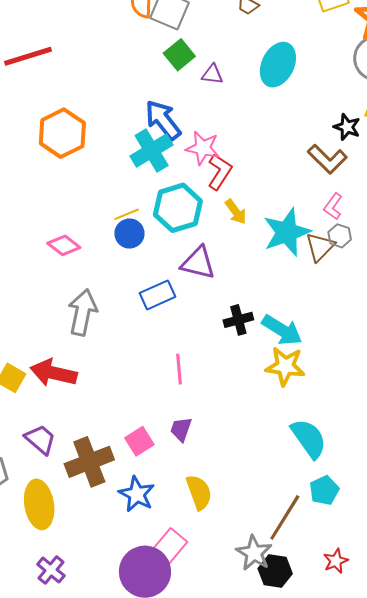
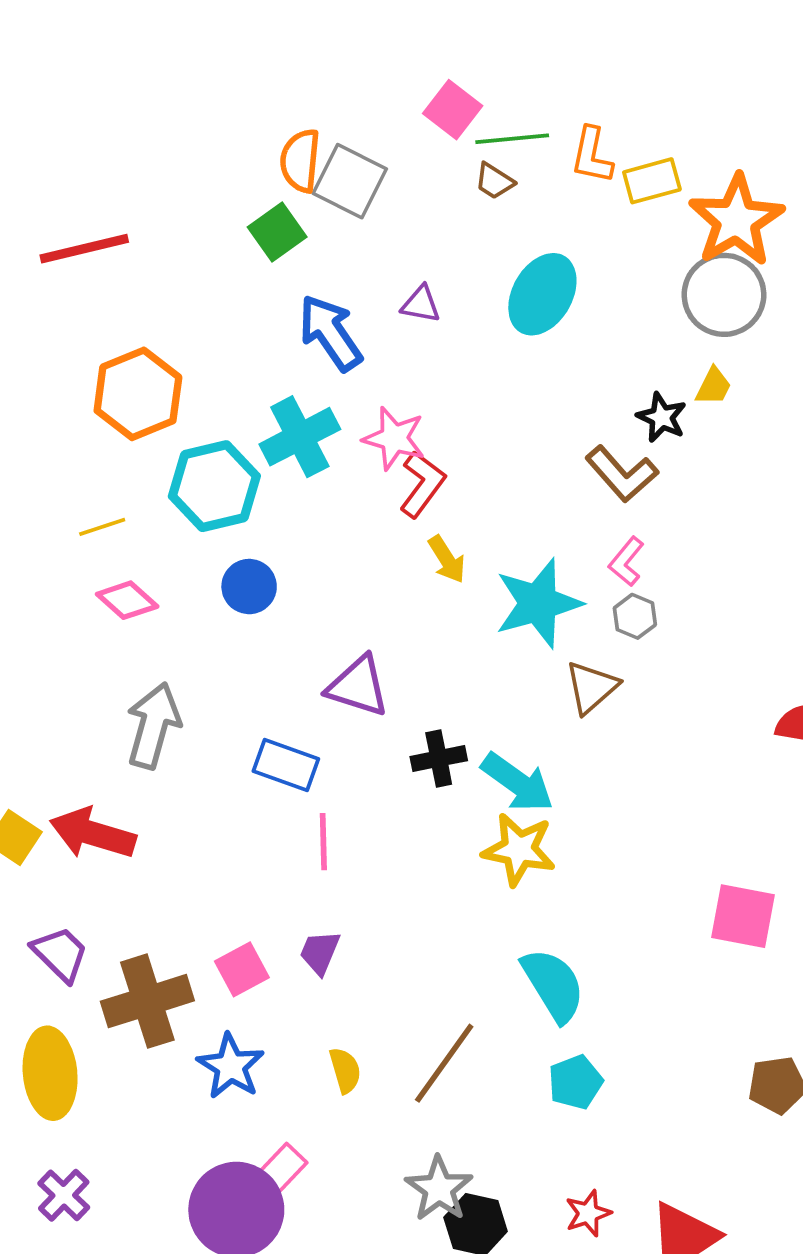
green square: (179, 55) -> (277, 232), moved
blue arrow: (163, 120) -> (330, 333), moved
cyan hexagon: (178, 208) -> (214, 486), moved
yellow line: (126, 214) -> (102, 527), moved
brown triangle: (320, 247) -> (591, 687), moved
purple triangle: (198, 263) -> (358, 686), moved
blue rectangle: (158, 295) -> (286, 765), moved, turned 40
yellow semicircle: (199, 492) -> (345, 1070), size x0.7
brown line: (285, 517) -> (444, 1063), moved
pink rectangle: (168, 548) -> (282, 1169), size x0.7

